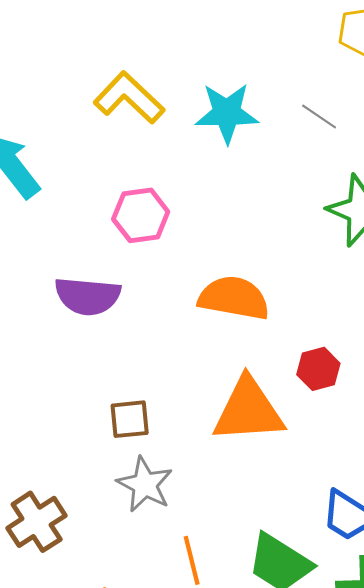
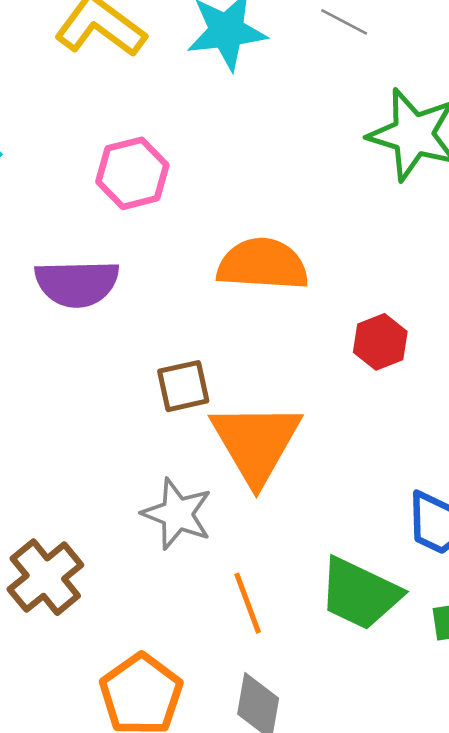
orange triangle: (248, 410) -> (256, 443), moved, turned -50
brown square: (130, 419) -> (183, 386), moved

